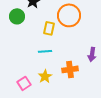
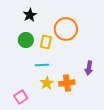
green circle: (17, 16) -> (26, 40), moved
yellow star: (45, 76) -> (47, 83), moved

